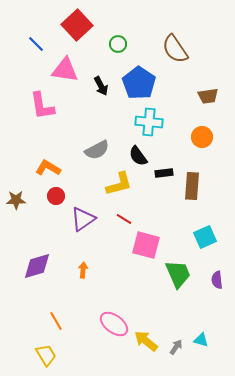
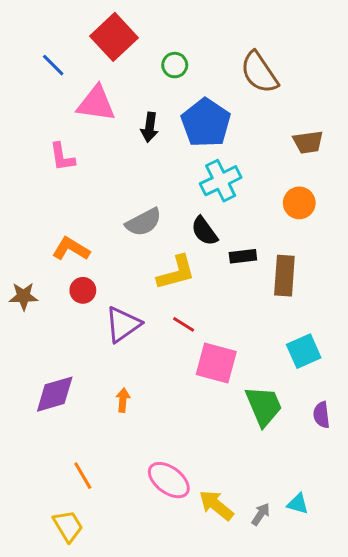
black arrow: (101, 86) -> (150, 127), turned 36
pink L-shape: (42, 106) -> (62, 157), size x0.7
cyan cross: (149, 122) -> (221, 181), turned -32

